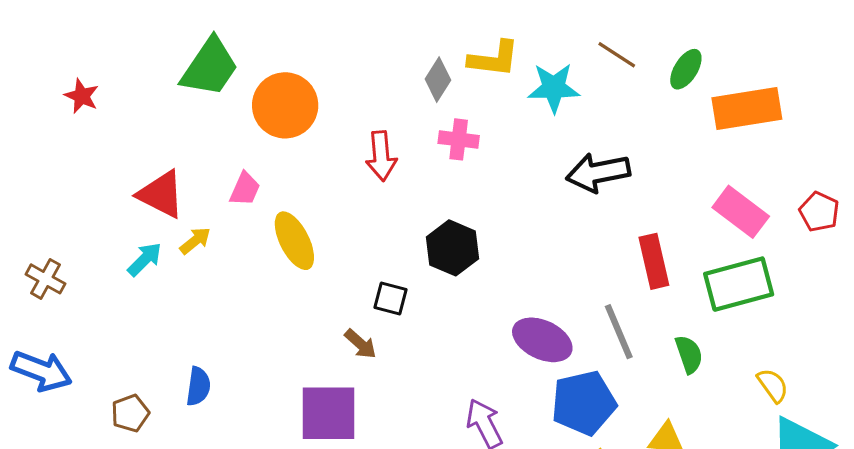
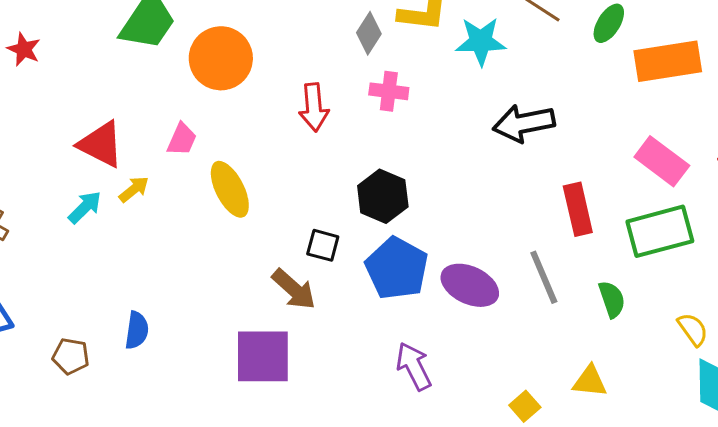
brown arrow: (361, 344) -> (294, 289), size x1.4
blue pentagon: (584, 403) -> (397, 268), moved, turned -30
brown pentagon: (130, 413) -> (71, 356), turned 30

